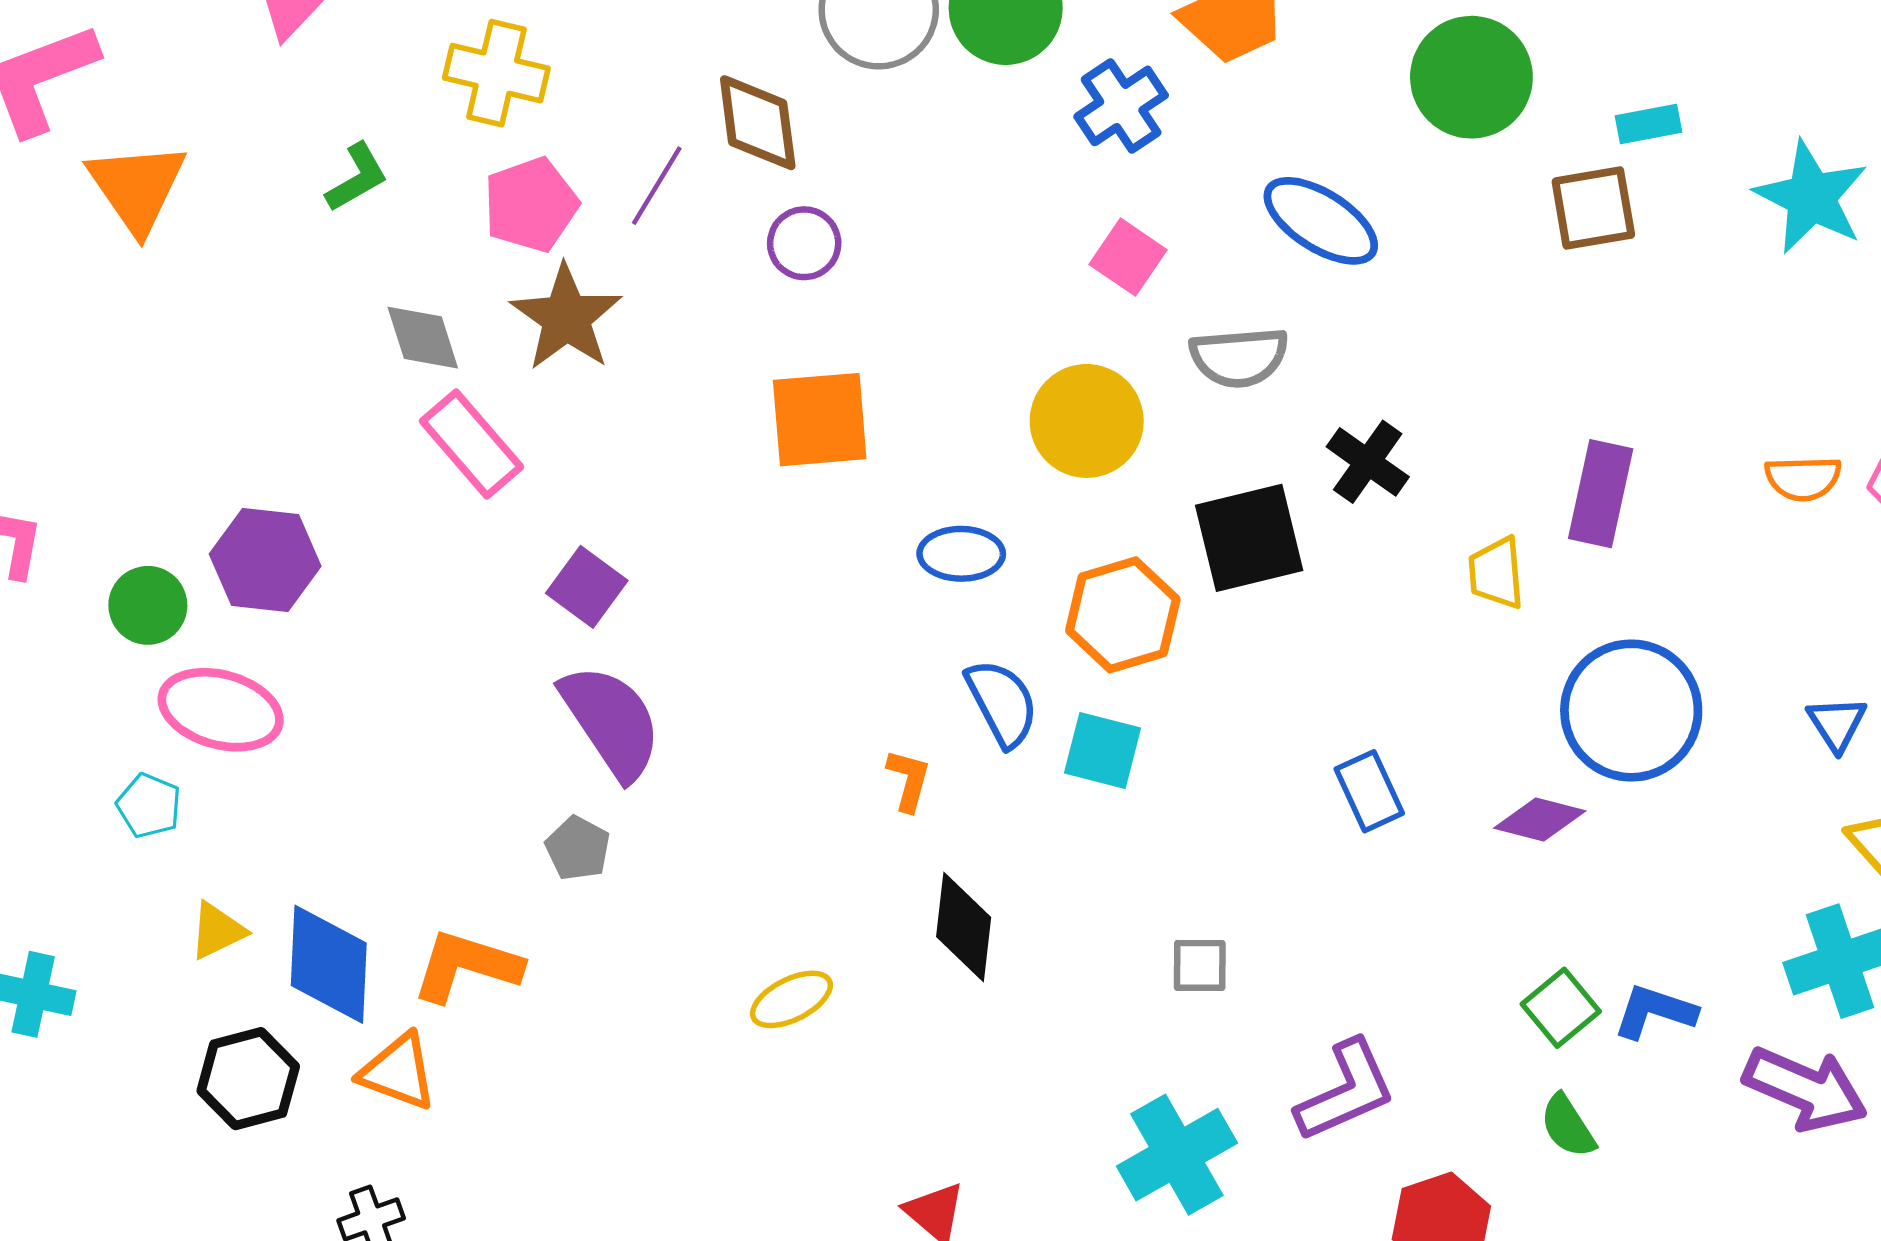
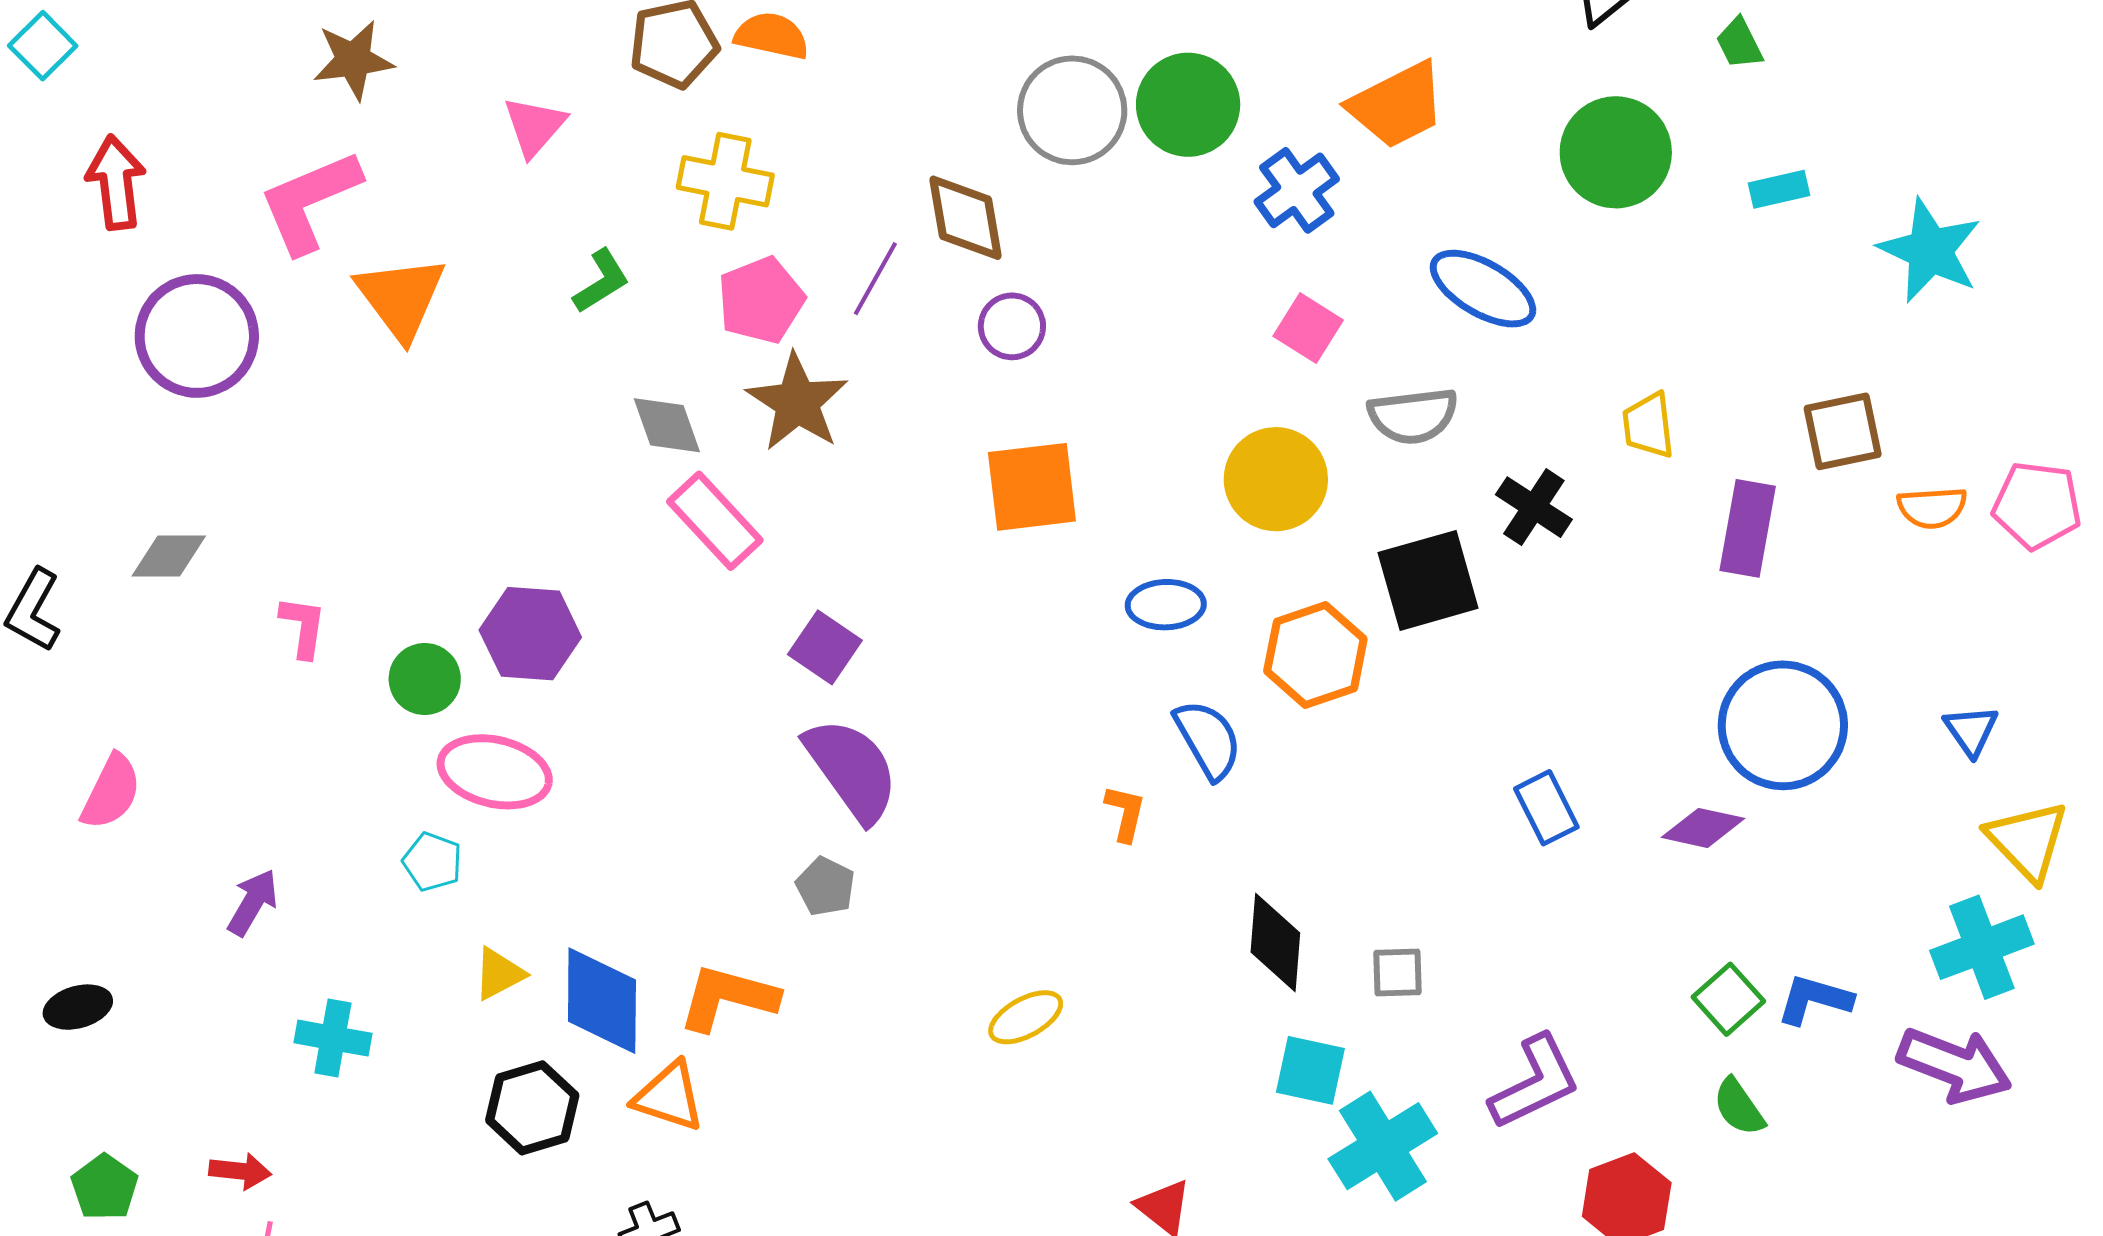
brown square: (1593, 208) -> (1843, 431), moved
yellow trapezoid: (1496, 573) -> (1648, 425), moved
cyan square: (1102, 750) -> (1310, 1070), moved
black diamond: (964, 927) -> (1275, 942), moved

